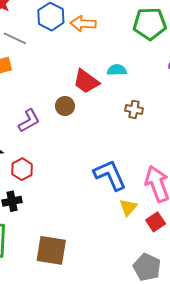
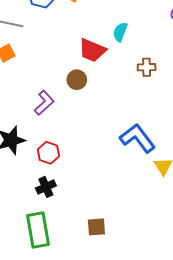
cyan semicircle: (117, 70) -> (120, 32), turned -54
brown square: (51, 250) -> (96, 227), size x0.6

